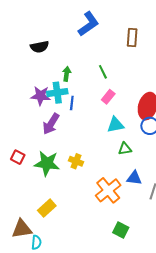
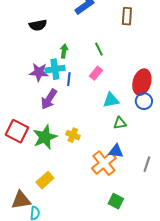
pink rectangle: (108, 97) -> (96, 73), moved
red square: (18, 157) -> (17, 131), size x1.6
green star: (47, 163) -> (45, 137), turned -30
blue triangle: (134, 178) -> (116, 151), moved

